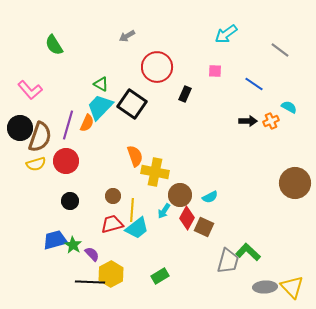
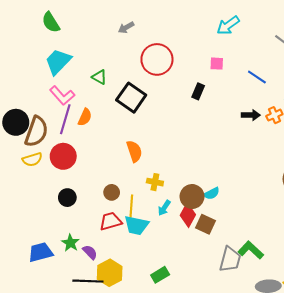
green semicircle: (54, 45) -> (51, 22), moved
pink L-shape: (30, 90) -> (62, 96), moved
black rectangle: (185, 94) -> (198, 91), moved
cyan trapezoid: (100, 107) -> (58, 62), moved
yellow cross: (155, 172) -> (155, 182), moved, size x0.6
brown circle: (180, 195) -> (192, 197), moved
cyan trapezoid: (137, 228) -> (136, 225), turned 50
blue trapezoid: (55, 240) -> (41, 252), moved

